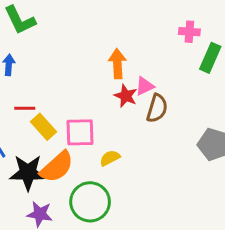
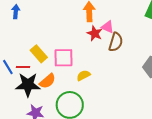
pink triangle: (145, 86) -> (108, 27), turned 48
red line: (25, 108) -> (23, 67), moved
orange semicircle: (57, 167) -> (47, 81), size x0.7

